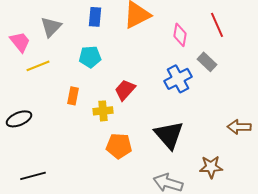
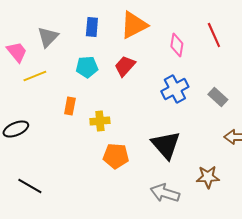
gray rectangle: (207, 62) -> (218, 97), moved
red trapezoid: (125, 90) -> (125, 66), moved
black line: (33, 176) -> (30, 186), turned 45

